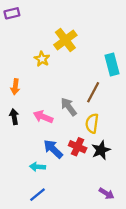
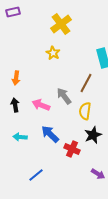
yellow cross: (65, 40) -> (61, 24), moved
yellow star: (42, 59) -> (53, 53), moved
red cross: (78, 147) -> (72, 149), moved
cyan arrow: (38, 167) -> (20, 137), moved

